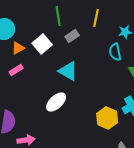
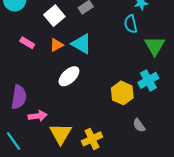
orange triangle: (18, 48) -> (56, 45), moved
pink rectangle: (16, 70) -> (27, 43), turned 64

